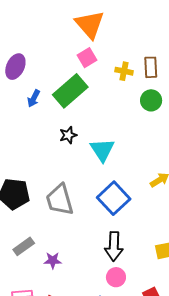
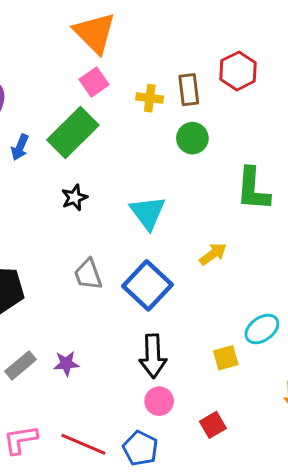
cyan triangle: (102, 150) -> (148, 213), moved
gray trapezoid: (60, 200) -> (88, 274), moved, size x0.7
purple star: (53, 260) -> (66, 364), moved

